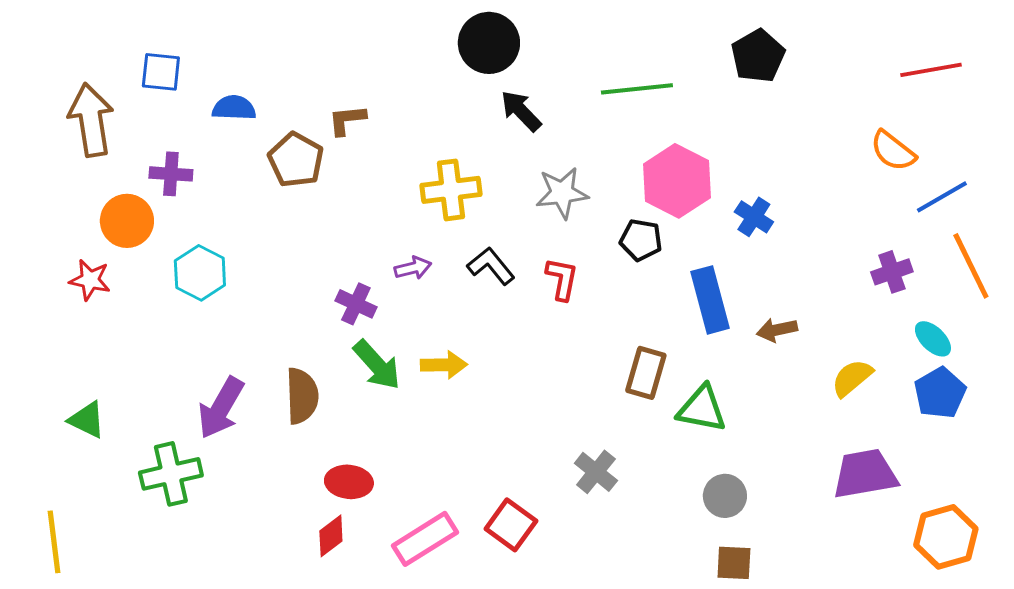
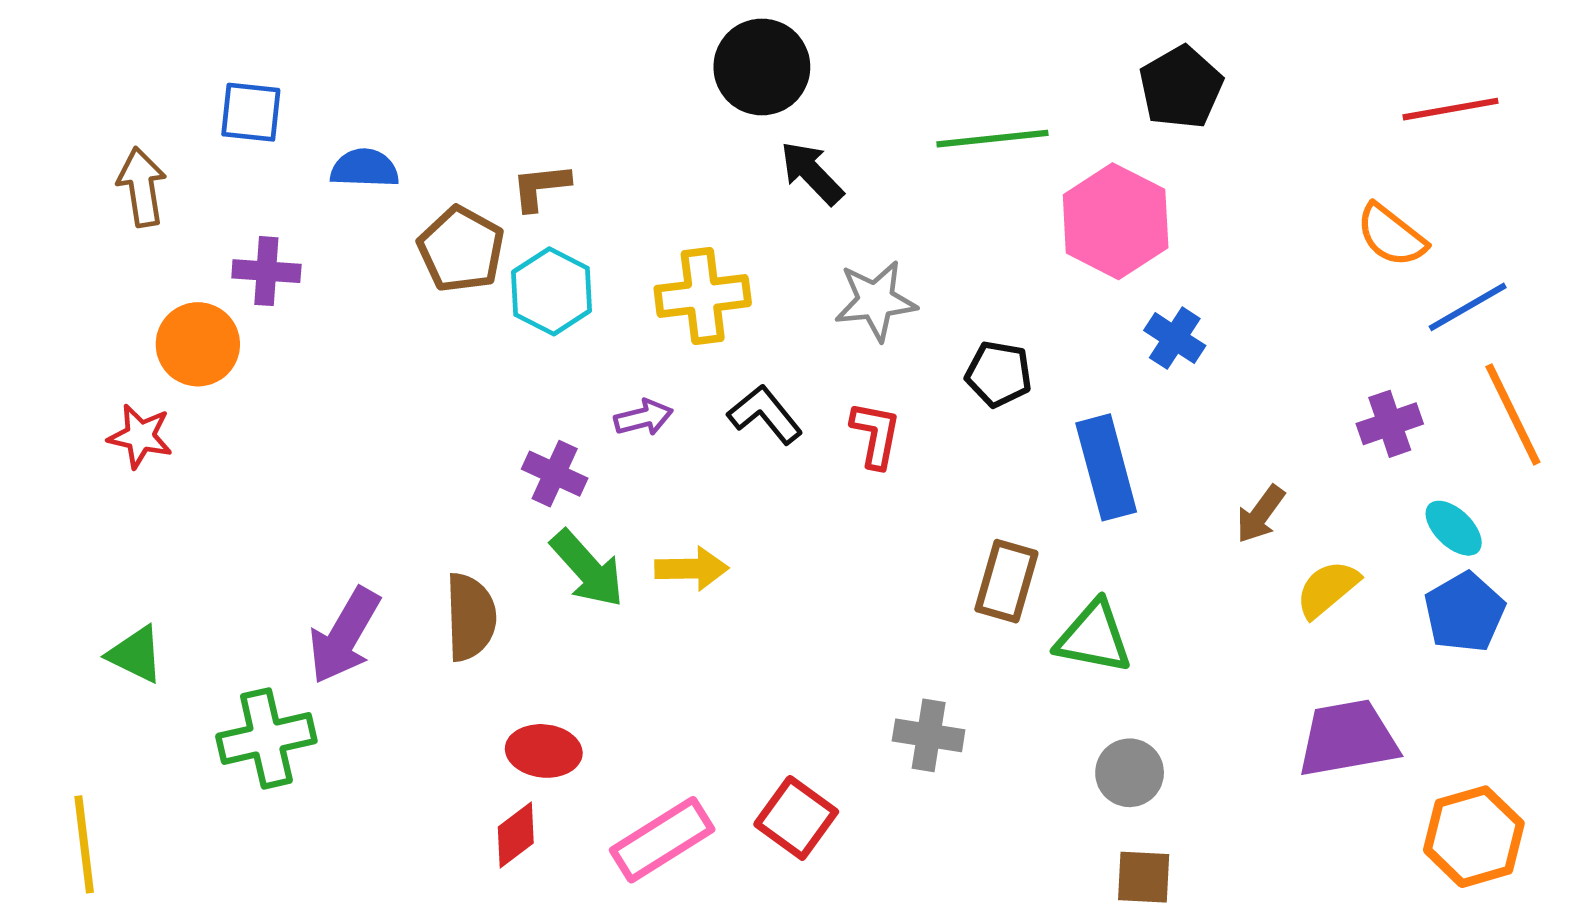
brown arrow: (91, 120) -> (142, 187), size x0.7
pink hexagon: (677, 181) -> (1116, 221), moved
cyan hexagon: (200, 273) -> (552, 291), moved
brown arrow: (777, 330) -> (1260, 514), moved, turned -42
gray cross: (596, 472) -> (929, 735), turned -30

